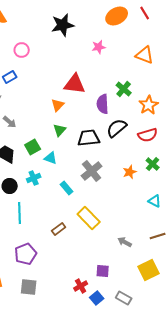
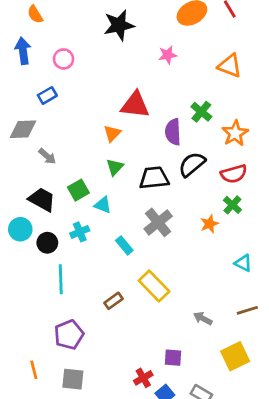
green cross: (153, 164) -> (232, 205), moved

